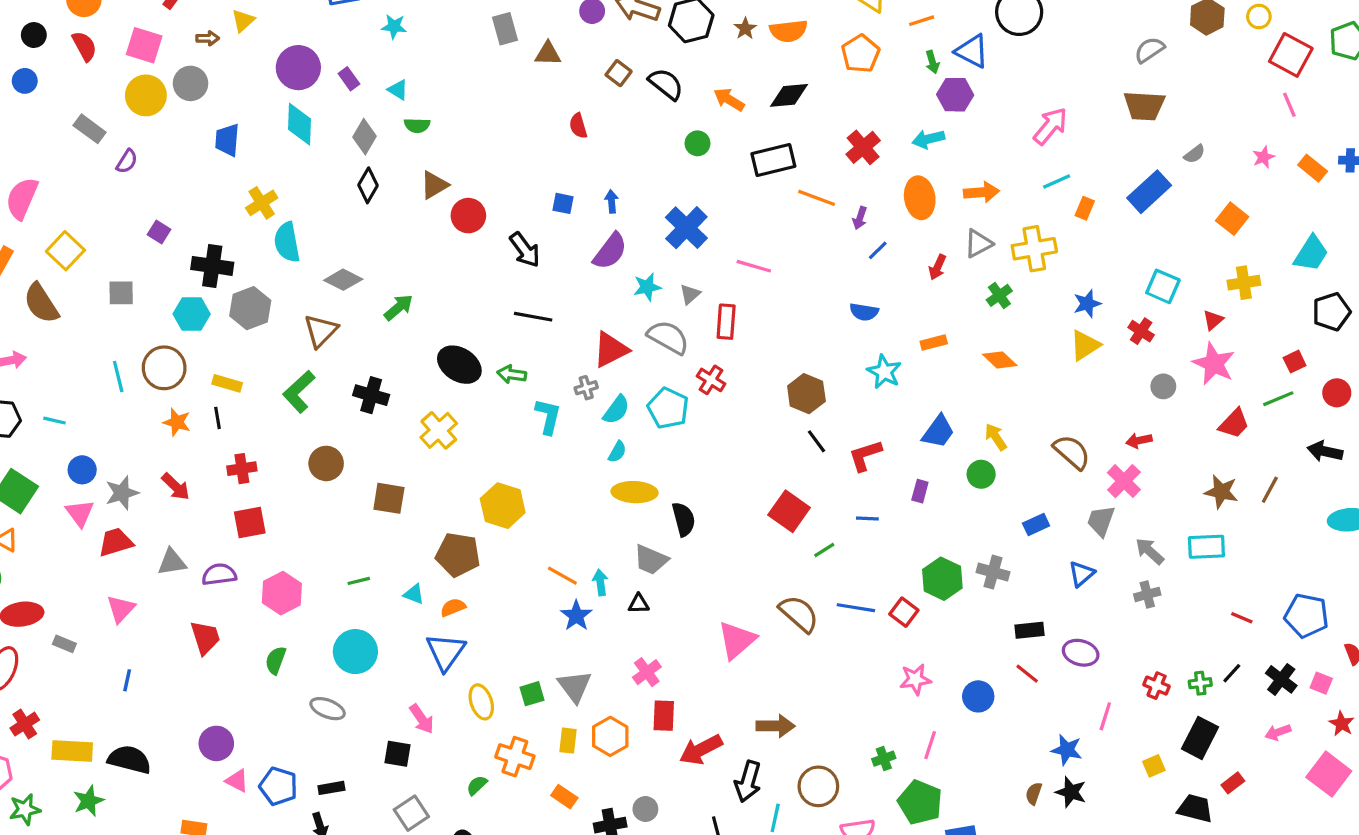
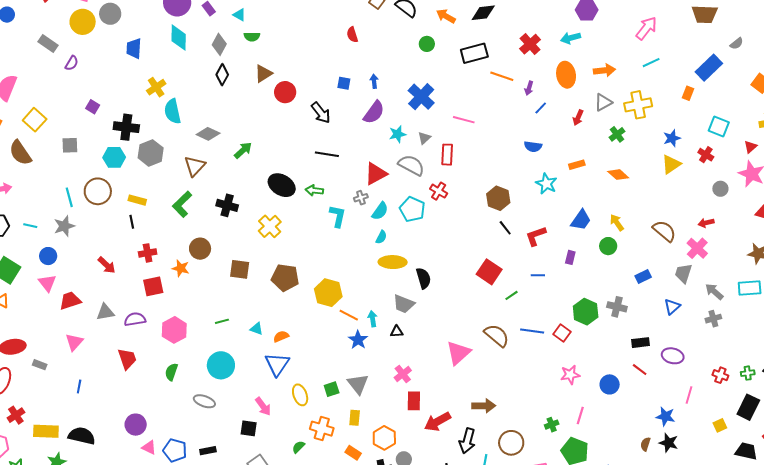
orange rectangle: (1085, 208) -> (688, 93), moved
orange star: (177, 422) -> (181, 268), moved
gray star: (122, 493) -> (64, 226), moved
yellow hexagon: (503, 506) -> (328, 293), moved
brown pentagon: (458, 555) -> (285, 278), moved
orange hexagon: (610, 736) -> (384, 438), moved

